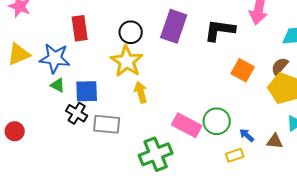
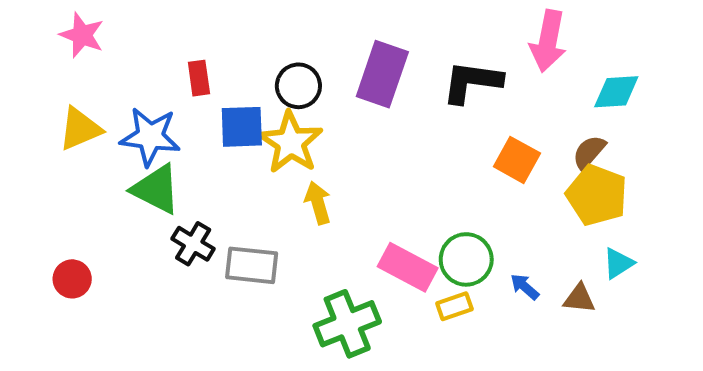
red rectangle: (80, 28) -> (199, 78), size x0.7
green triangle: (58, 85) -> (156, 189), size x1.8
blue square: (87, 91) -> (242, 127), moved
yellow rectangle: (235, 155) -> (454, 306), moved

